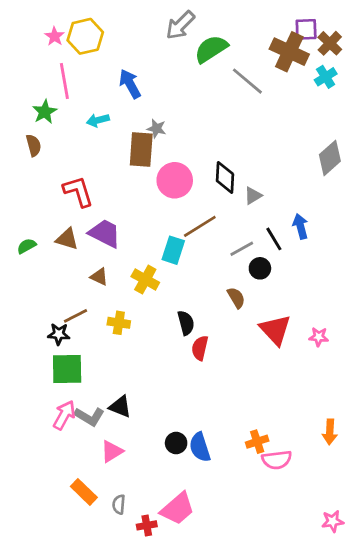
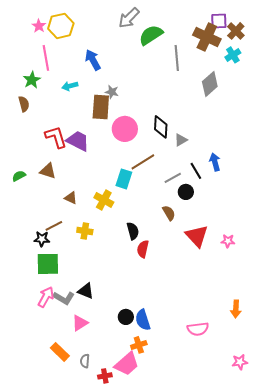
gray line: (247, 81) -> (177, 58), turned 45
gray diamond: (330, 158) -> (210, 84), moved
purple trapezoid: (105, 233) -> (78, 141), moved
orange cross: (257, 442) -> (139, 345), moved
pink star: (333, 521) -> (240, 362), moved

